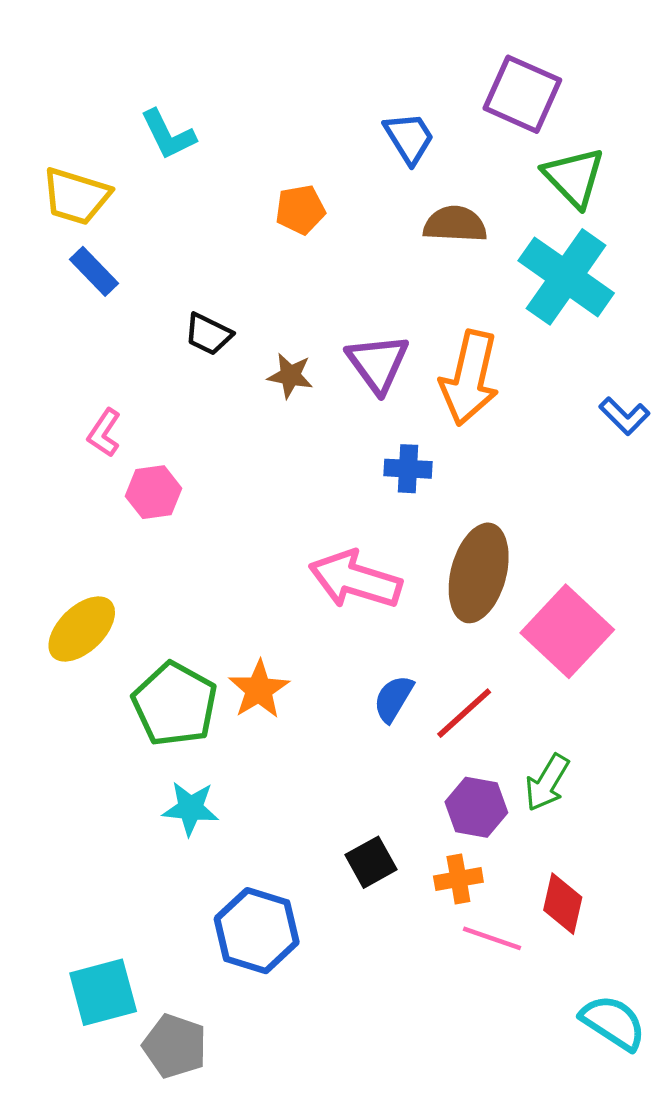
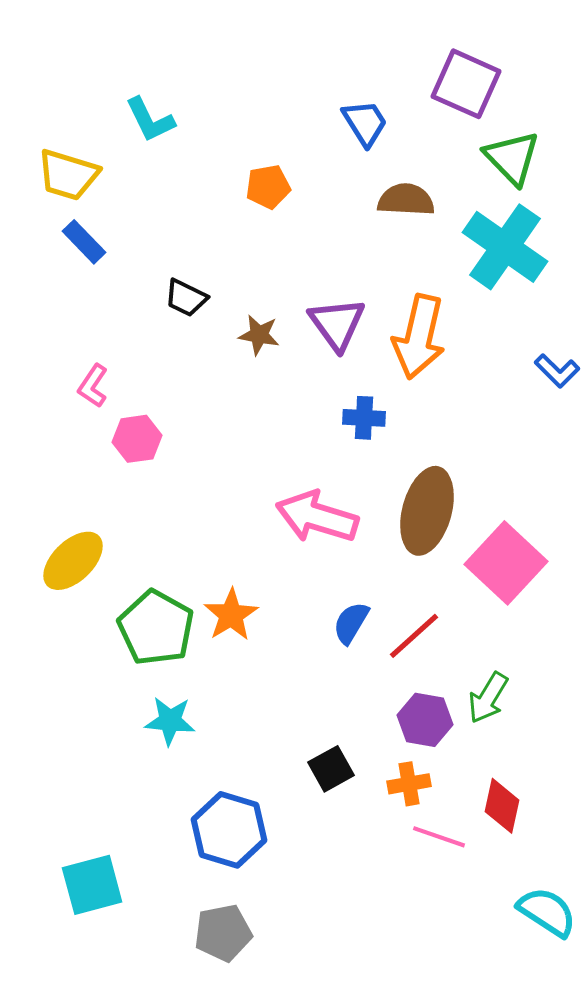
gray pentagon: (175, 1046) -> (223, 933), moved, turned -30

